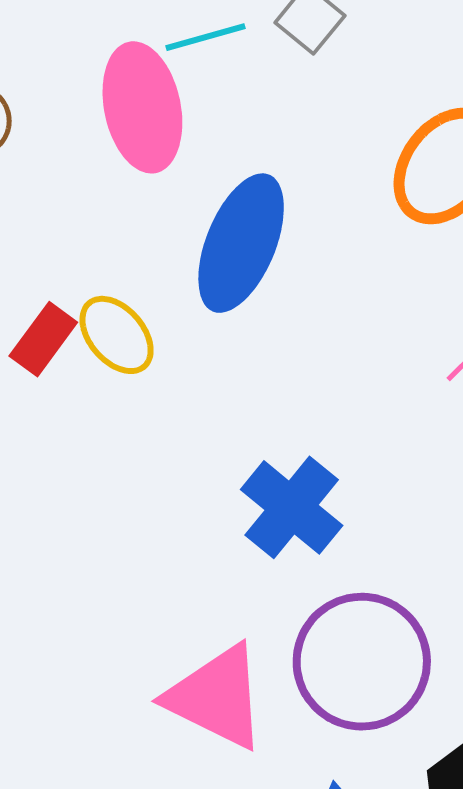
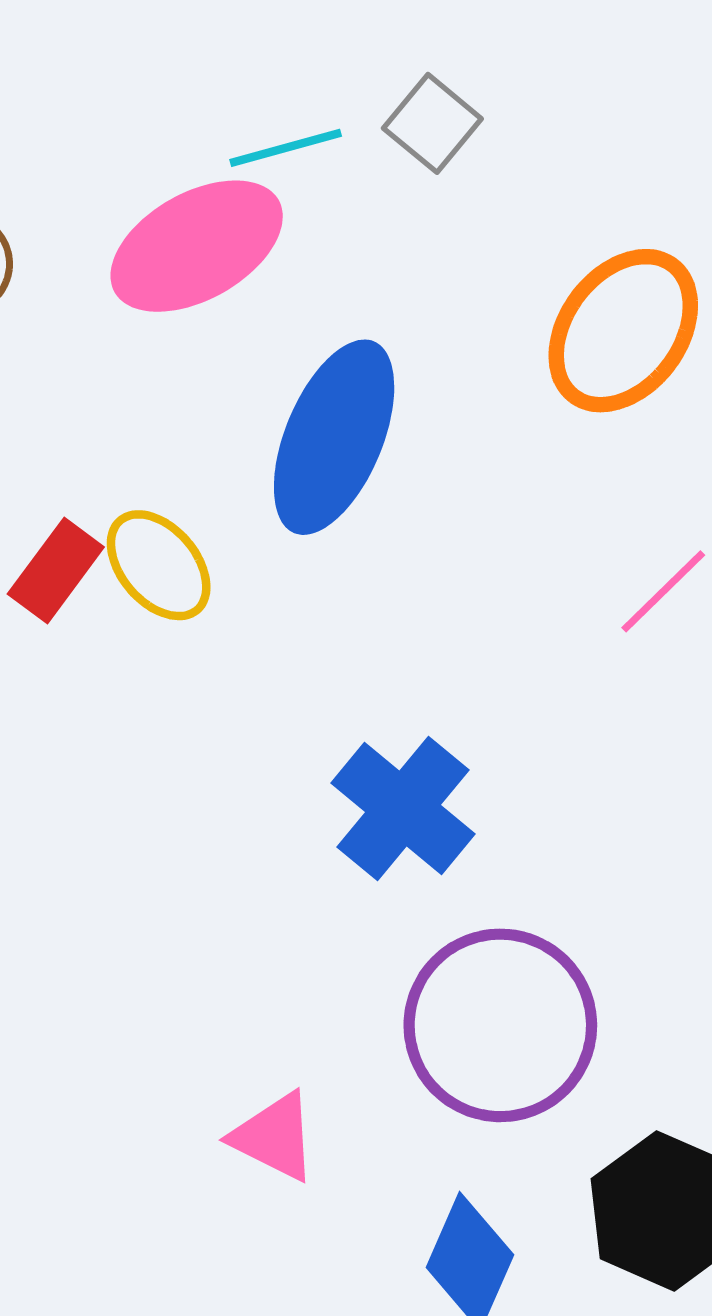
pink ellipse: (142, 107) -> (197, 246), turned 72
pink triangle: (216, 697) -> (274, 1137), moved, size x0.6

